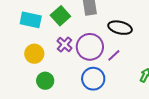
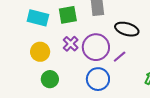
green square: (60, 16) -> (68, 15), turned 30

